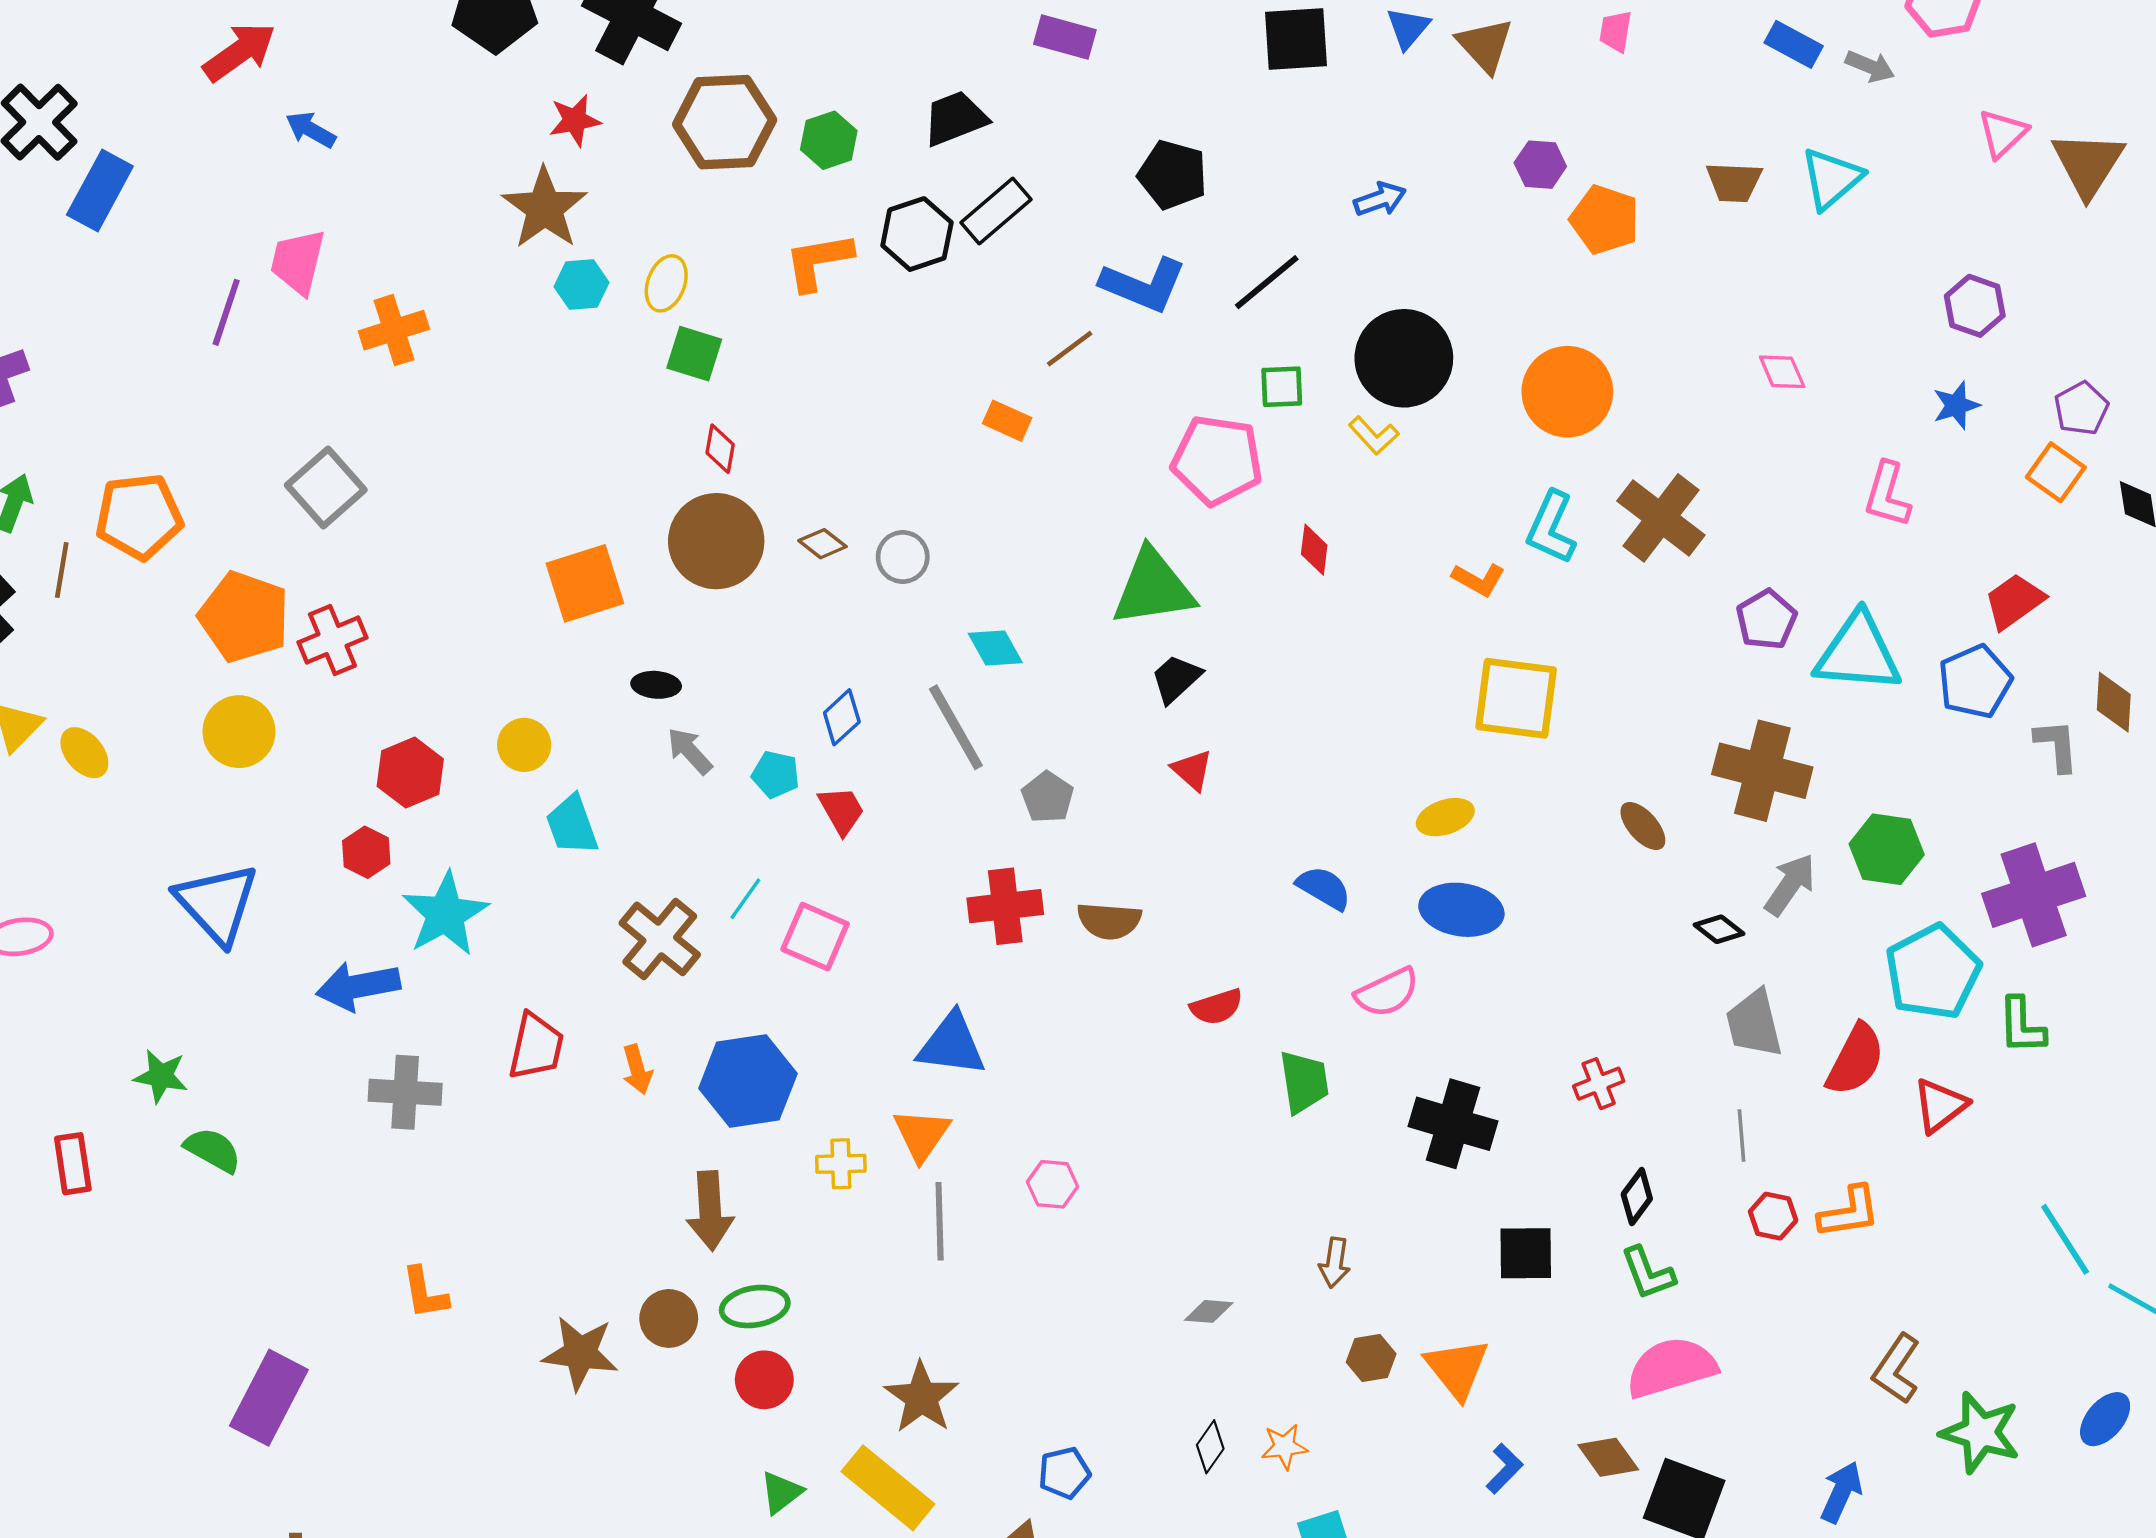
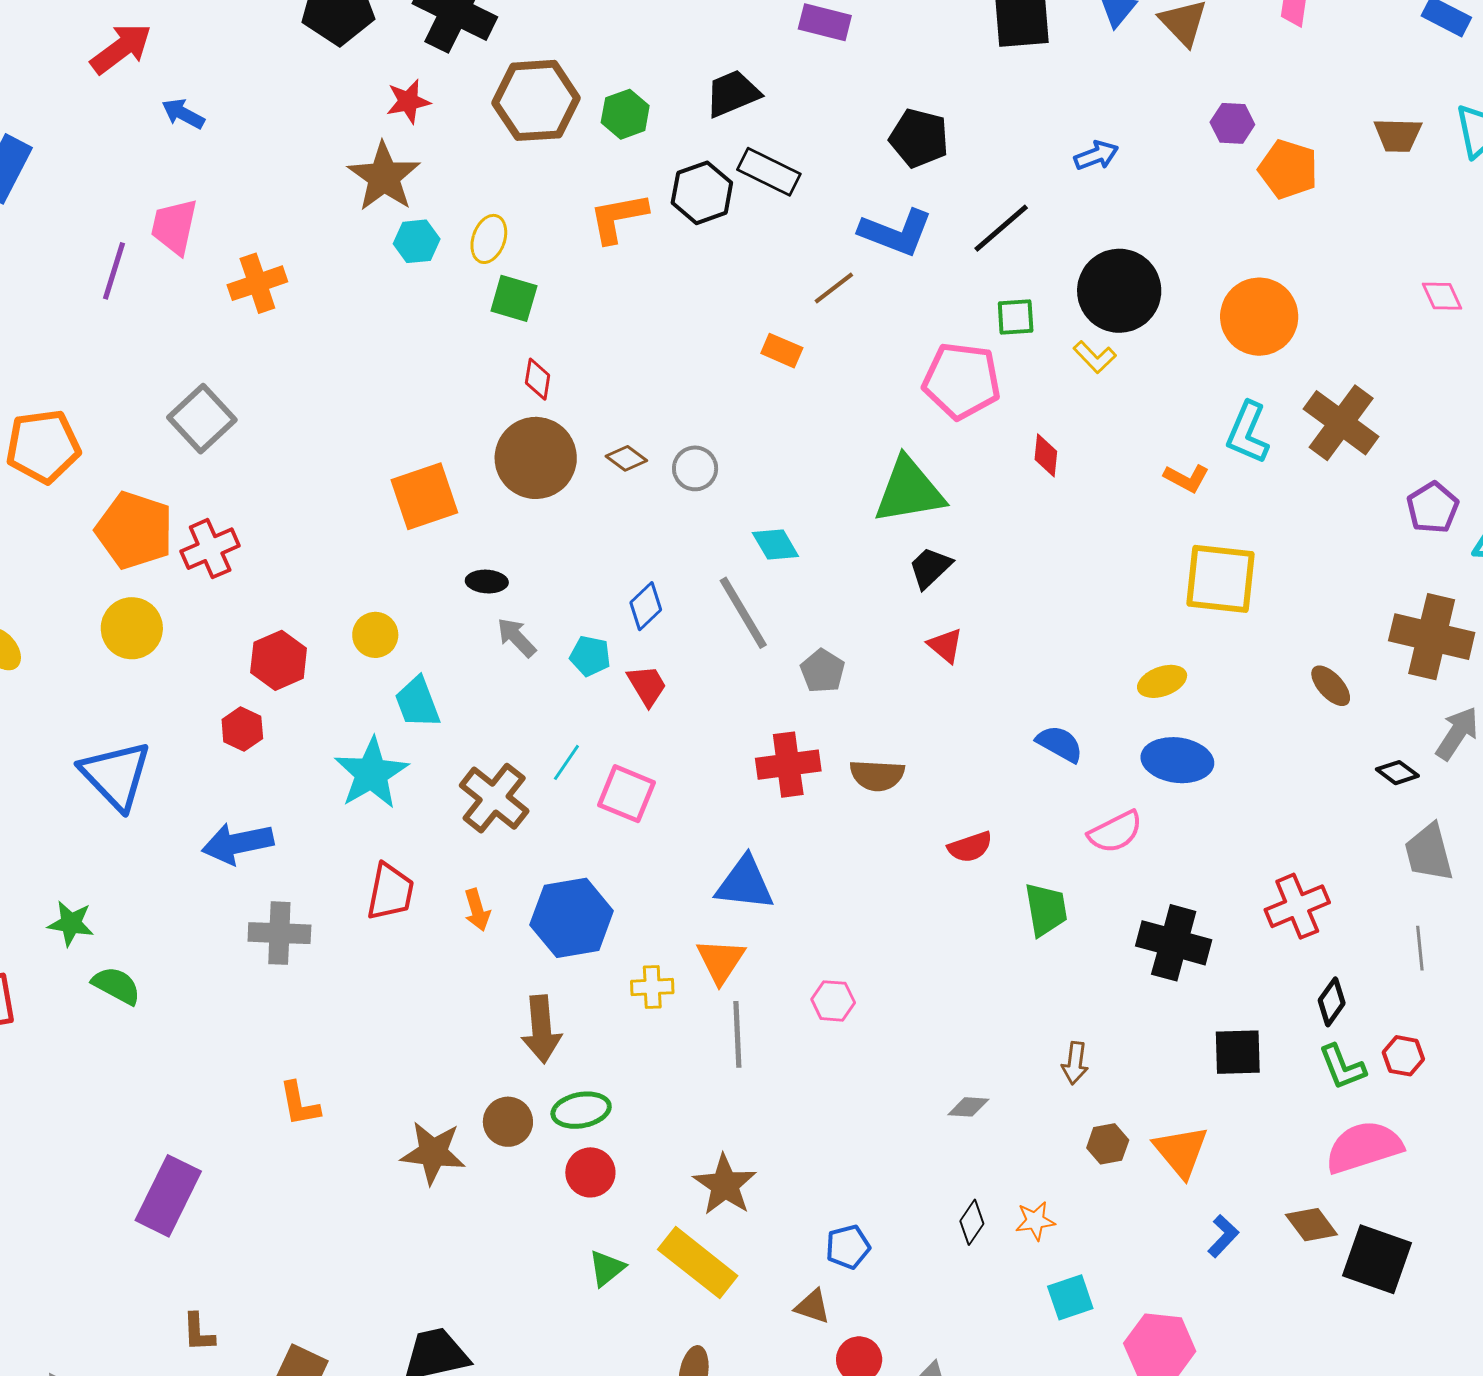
black rectangle: (996, 211) -> (769, 172), turned 68
cyan star: (445, 914) -> (371, 773), moved
red cross: (1599, 1084) -> (1297, 906), size x1.5
red hexagon: (1773, 1216) -> (1403, 1056), moved

